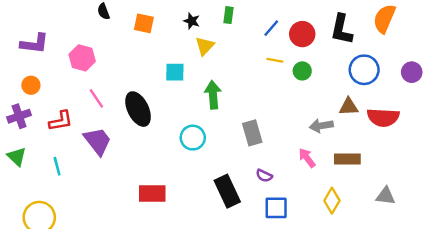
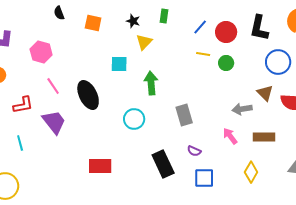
brown triangle: (349, 107) -> (265, 93), turned 48

